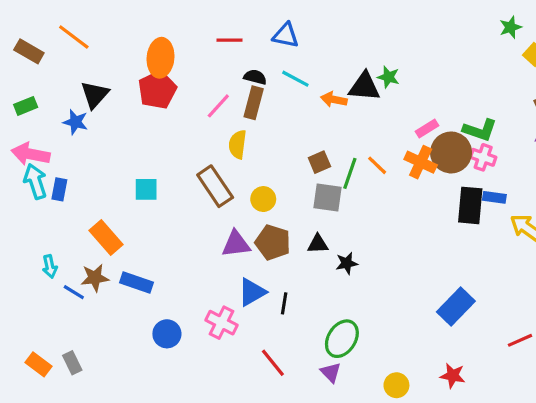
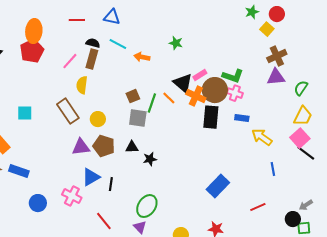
black triangle: (364, 87) -> (183, 83), moved, turned 35
black rectangle: (470, 205) -> (211, 117), moved

